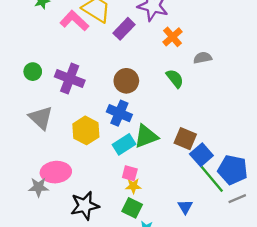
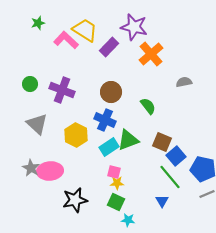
orange cross: (173, 37) -> (151, 54), size x1.4
gray semicircle: (203, 58) -> (184, 82), moved
green semicircle: (175, 78) -> (148, 106), moved
green line: (212, 179) -> (170, 177), moved
gray star: (38, 187) -> (31, 168), moved, turned 30

